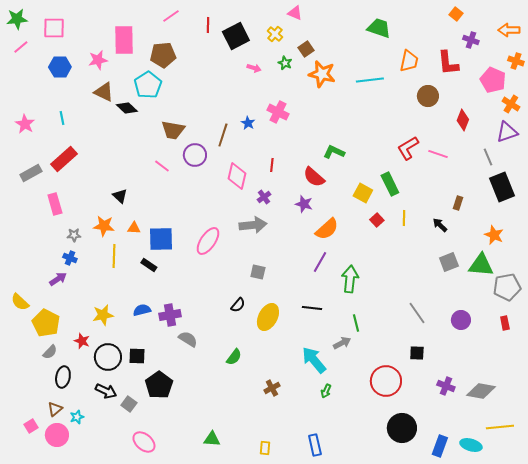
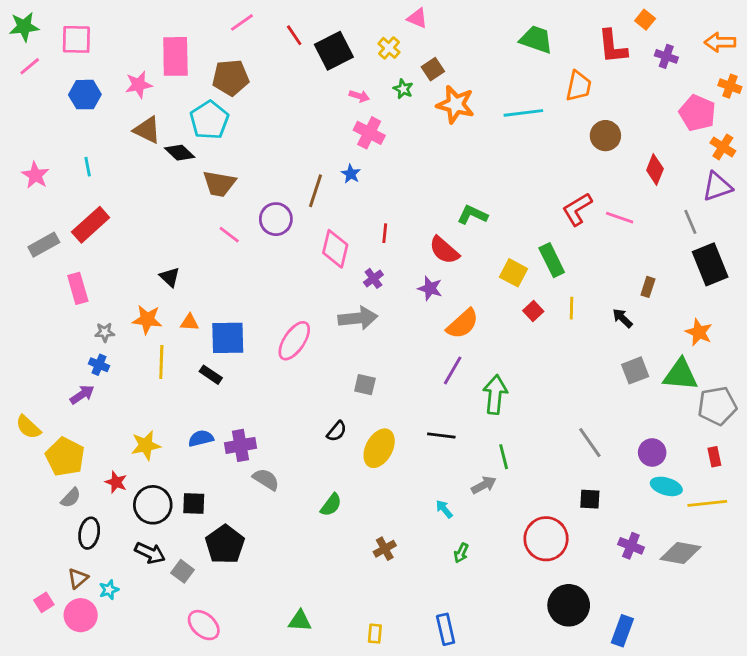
red line: (208, 25) -> (294, 35), turned -35
red L-shape: (448, 63) -> (613, 46), moved
pink cross: (278, 112) -> (369, 133), moved
brown trapezoid: (173, 130) -> (219, 184), moved
cyan arrow: (314, 360) -> (444, 509), size x0.5
yellow line: (500, 427) -> (707, 503), moved
cyan ellipse: (471, 445) -> (666, 486), moved

